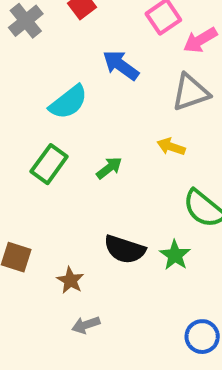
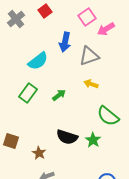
blue arrow: (121, 65) -> (65, 42), turned -114
gray triangle: (190, 92) -> (89, 56), moved

